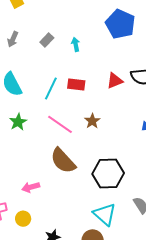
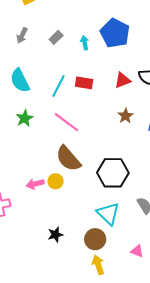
blue pentagon: (120, 24) -> (115, 33), moved
brown star: (92, 121) -> (126, 116), moved
yellow circle: (23, 219) -> (56, 181), moved

